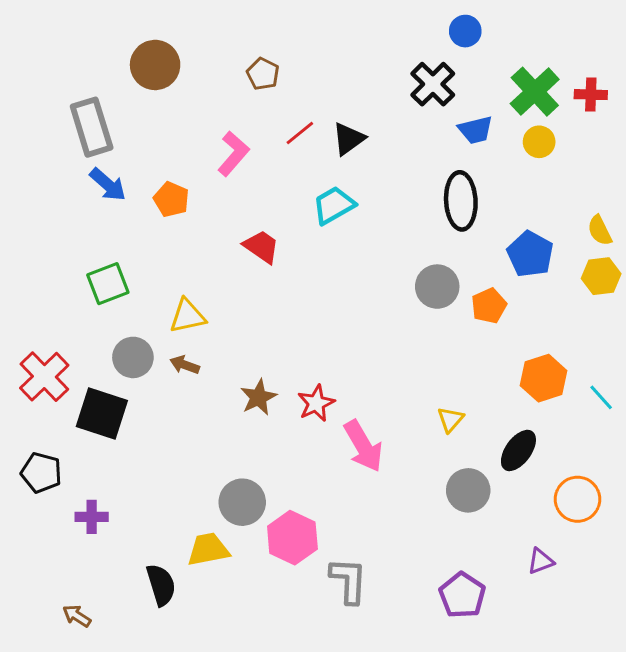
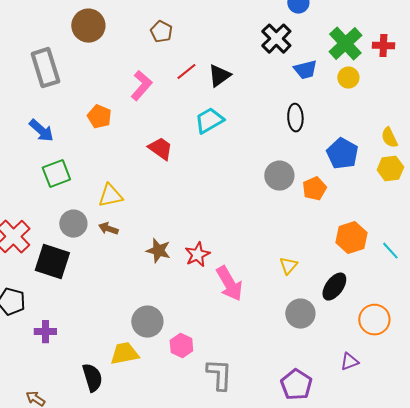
blue arrow: (108, 185) -> (41, 131), moved
black ellipse: (461, 201) -> (295, 118), size x0.7
brown star: (258, 397) -> (158, 251), turned -30
pink hexagon: (292, 538) -> (181, 346), size x0.7

